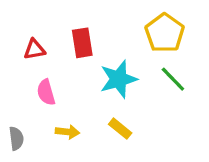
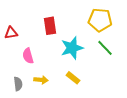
yellow pentagon: (165, 33) -> (100, 20), turned -30
red triangle: (34, 49) -> (11, 33), moved
gray semicircle: (16, 138) -> (18, 84), moved

